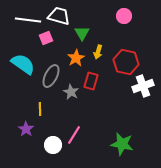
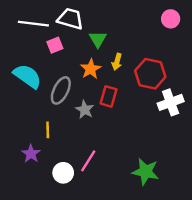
pink circle: (124, 16) -> (171, 19), moved

